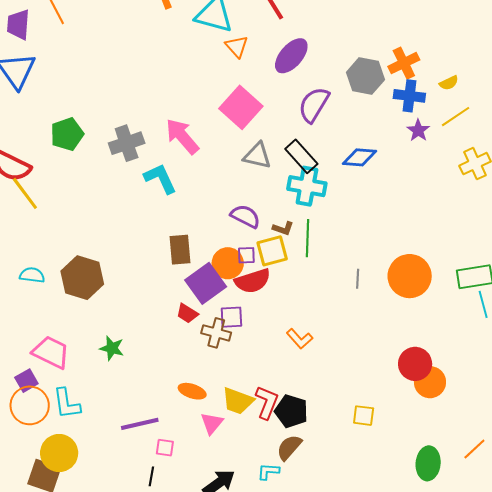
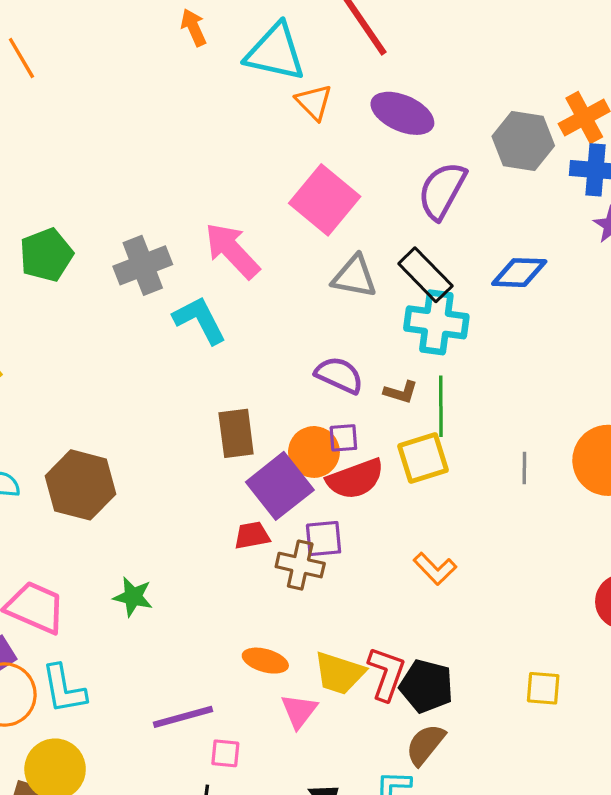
purple ellipse: (291, 56) -> (402, 113), turned 75
yellow square: (272, 251) -> (423, 458), moved
red trapezoid: (187, 313) -> (252, 535), turned 140

